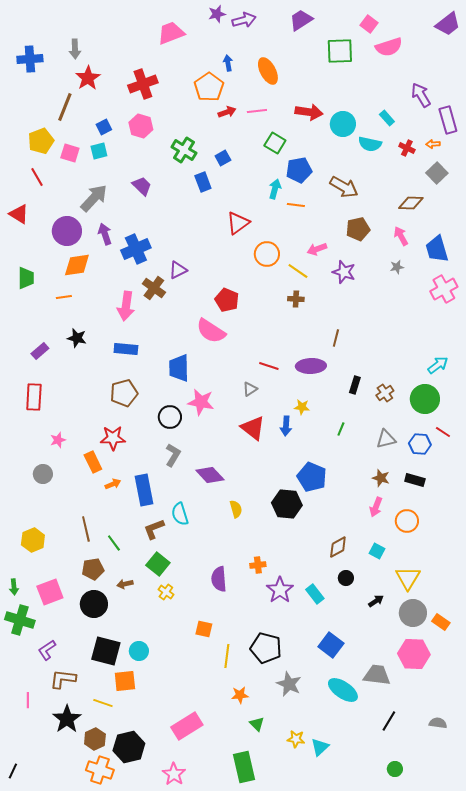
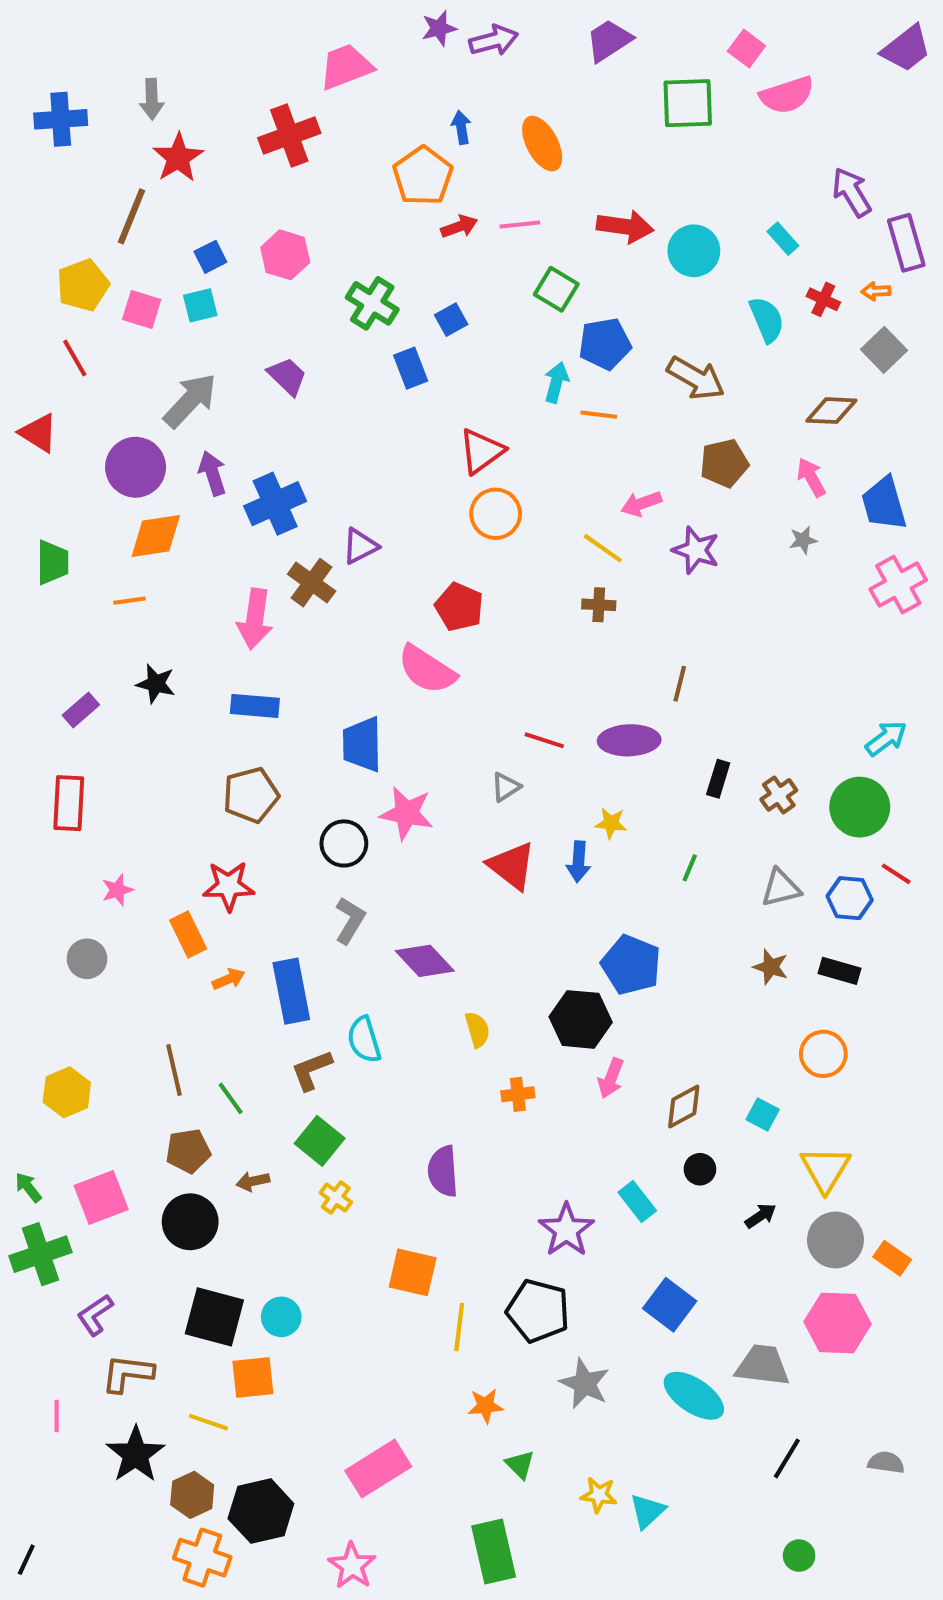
red cross: (143, 84) -> (289, 135), moved
cyan semicircle: (370, 144) -> (767, 320), moved, turned -125
orange circle: (267, 254) -> (496, 514), moved
pink arrow: (376, 507) -> (611, 1078), moved
orange cross: (258, 565) -> (518, 1094), moved
green arrow: (14, 587) -> (28, 1187), turned 147
purple star: (280, 590) -> (566, 1230), moved
green cross: (20, 620) -> (40, 1254), turned -36
orange square: (204, 629) -> (413, 1272), size x1.4

